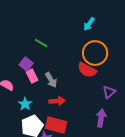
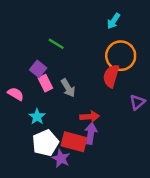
red semicircle: (87, 70) -> (111, 76), turned 78
red arrow: (57, 101) -> (90, 117), moved
purple arrow: (101, 118) -> (91, 133), moved

